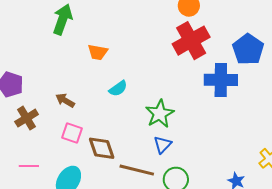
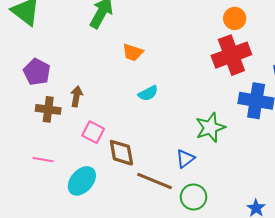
brown arrow: (65, 100) -> (76, 96), moved, turned 60
green star: (160, 114) -> (210, 127), moved
brown cross: (27, 118) -> (48, 109), turned 30

